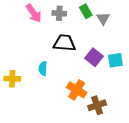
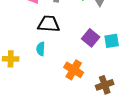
black trapezoid: (64, 43) -> (49, 24), moved
brown cross: (97, 105) -> (105, 85), moved

